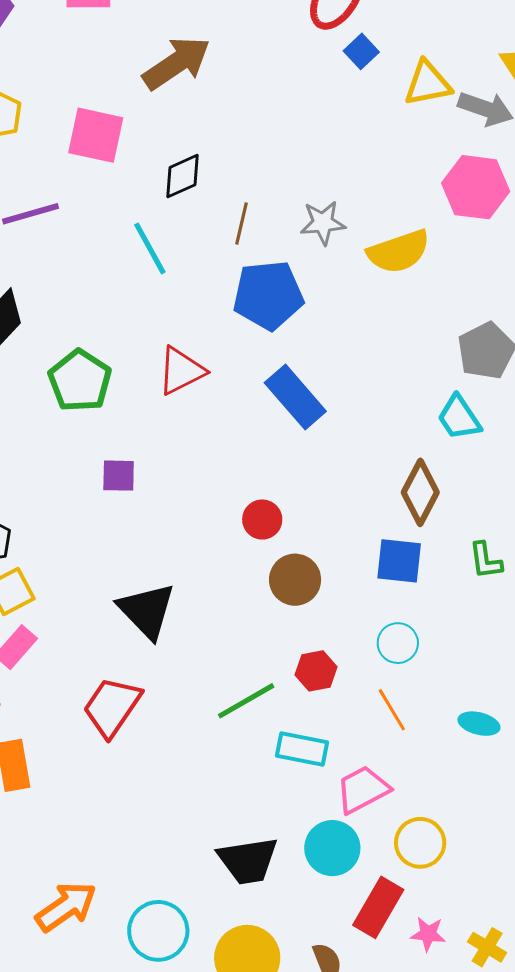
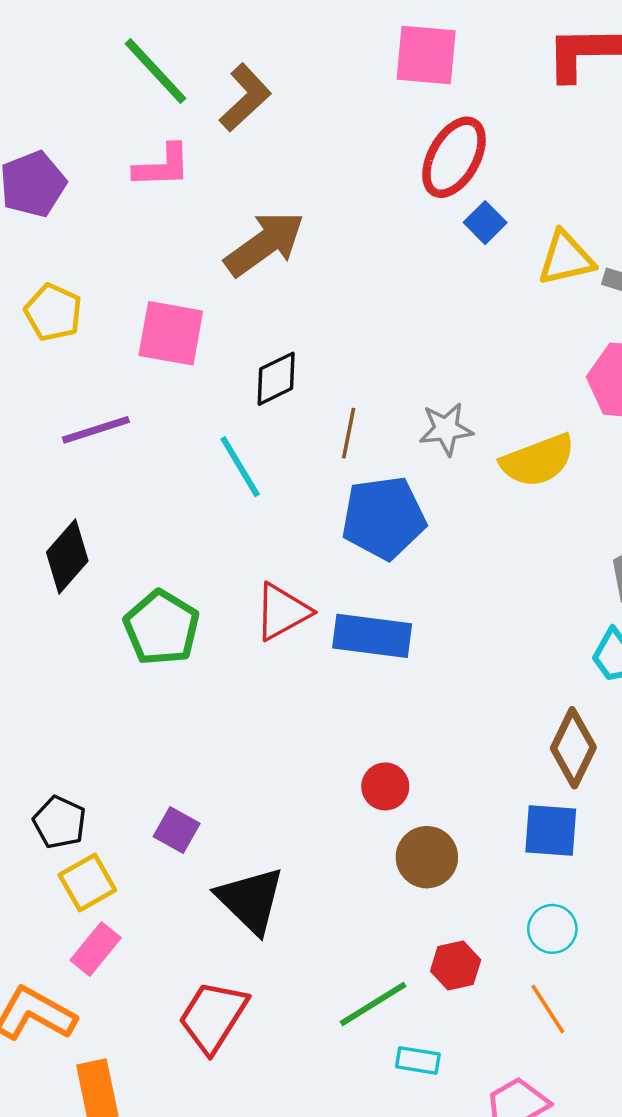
blue rectangle: (295, 397) -> (372, 636), moved, turned -40
purple square: (119, 476) -> (177, 830), moved, turned 30
cyan rectangle: (302, 749) -> (418, 1060), moved, size x0.7

